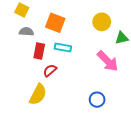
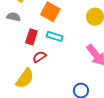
gray semicircle: (26, 32) -> (14, 17), moved

